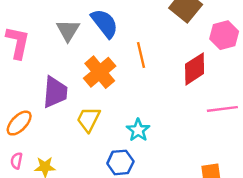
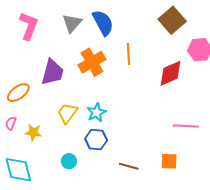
pink line: (222, 109) -> (186, 126), moved
yellow trapezoid: (89, 119) -> (67, 113), moved
cyan star: (138, 130) -> (96, 113), moved

